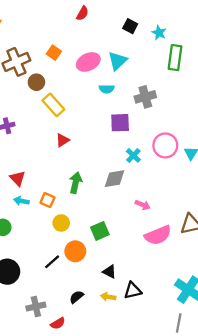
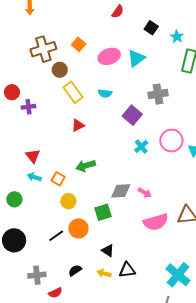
red semicircle: (82, 13) -> (118, 12), moved
cyan semicircle: (107, 89) -> (105, 93), moved
purple square: (120, 123) -> (132, 115), turned 36
gray diamond: (114, 179) -> (121, 191), moved
green arrow: (76, 183) -> (86, 166), turned -126

